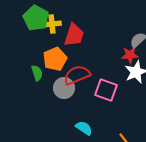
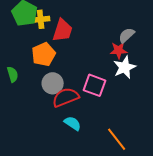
green semicircle: (37, 73) -> (13, 74), moved
red semicircle: (77, 75) -> (66, 97), moved

